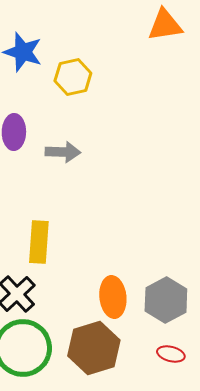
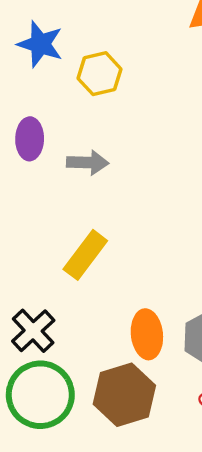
yellow rectangle: (39, 242) -> (85, 255), moved, turned 33

